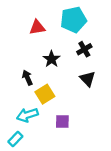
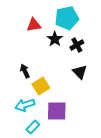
black star: (51, 59) -> (55, 39), moved
purple square: (62, 121) -> (57, 111), size x1.5
cyan rectangle: (15, 139) -> (33, 127), moved

